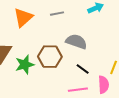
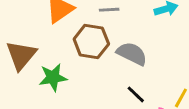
brown hexagon: (50, 57) -> (91, 41), moved

